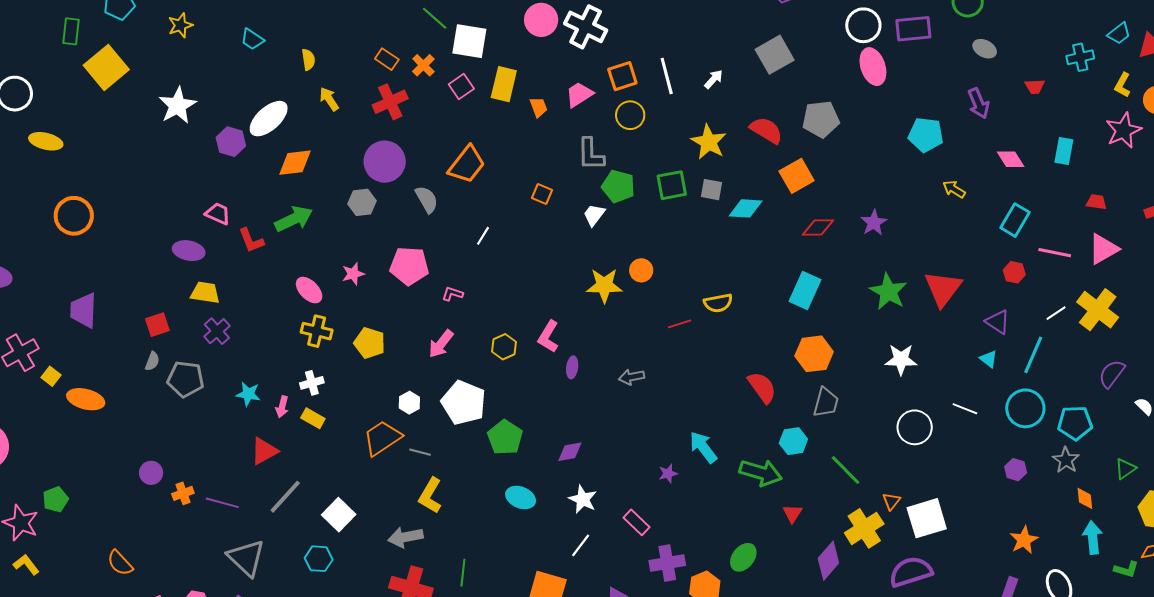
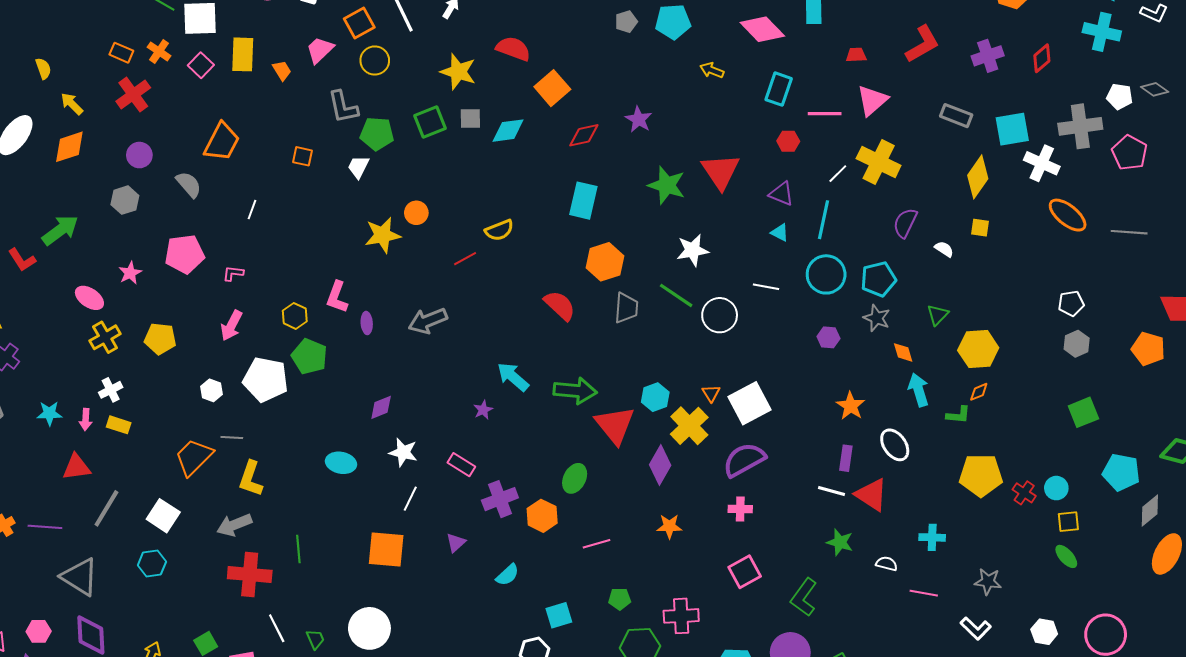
gray pentagon: (821, 119) -> (626, 22), moved, size x0.6
pink diamond: (1011, 159) -> (762, 29), size x1.5
purple circle: (385, 162) -> (139, 155), size x0.6
orange diamond: (295, 163) -> (69, 147), moved
yellow cross: (317, 331) -> (105, 337), turned -32
gray arrow: (631, 377) -> (428, 321), size x1.5
green pentagon: (505, 437) -> (309, 356), moved
orange trapezoid: (382, 438) -> (194, 457), moved
cyan hexagon: (793, 441) -> (655, 397), moved
red triangle: (264, 451) -> (76, 467), turned 32
green line: (846, 470) -> (676, 295), moved
red triangle: (792, 513) -> (615, 425), size x2.0

